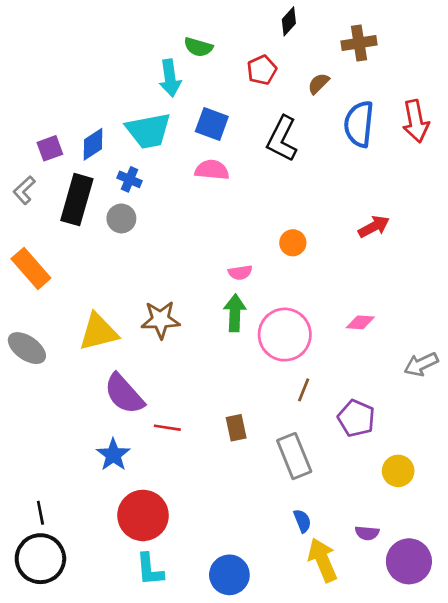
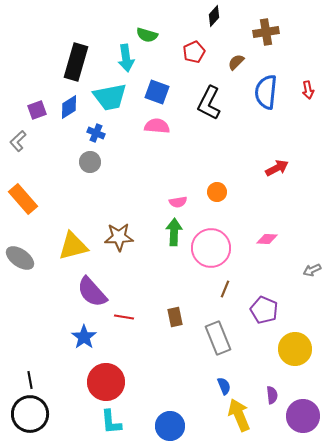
red arrow: (416, 121) -> (308, 90), size x0.6
black rectangle: (77, 200) -> (76, 62), moved
orange circle: (293, 243) -> (217, 192), moved
gray arrow: (421, 364) -> (312, 270), size x0.7
yellow circle: (398, 471) -> (295, 349), size x1.4
purple semicircle: (367, 533) -> (272, 395), turned -102

